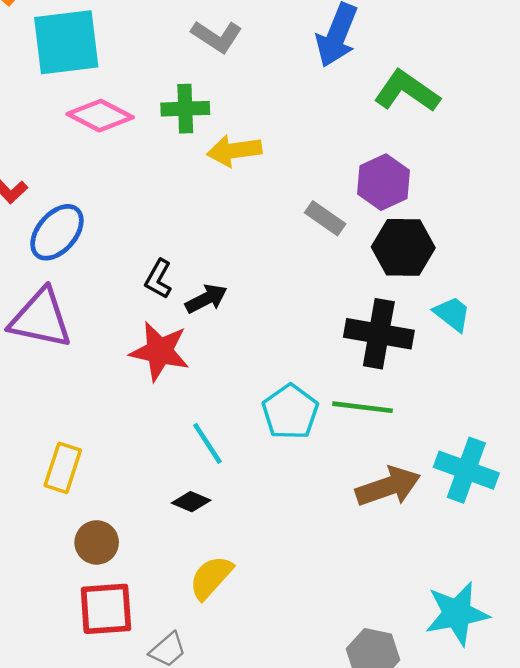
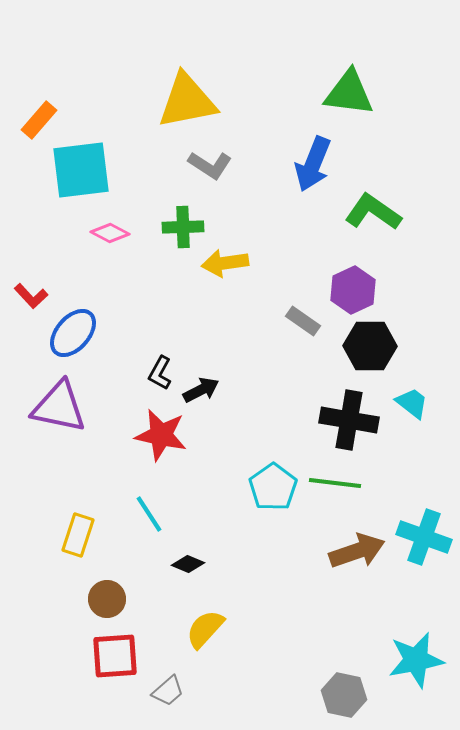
pink diamond: (100, 116) -> (110, 233), size x0.7
cyan line: (207, 443) -> (149, 514), moved

